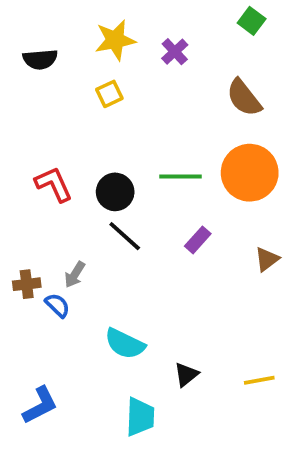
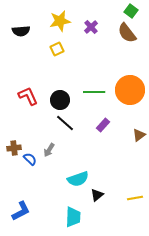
brown semicircle: (244, 98) -> (127, 33), moved
gray arrow: (75, 275) -> (49, 150), moved
cyan semicircle: (125, 344) -> (78, 179), moved, turned -45

